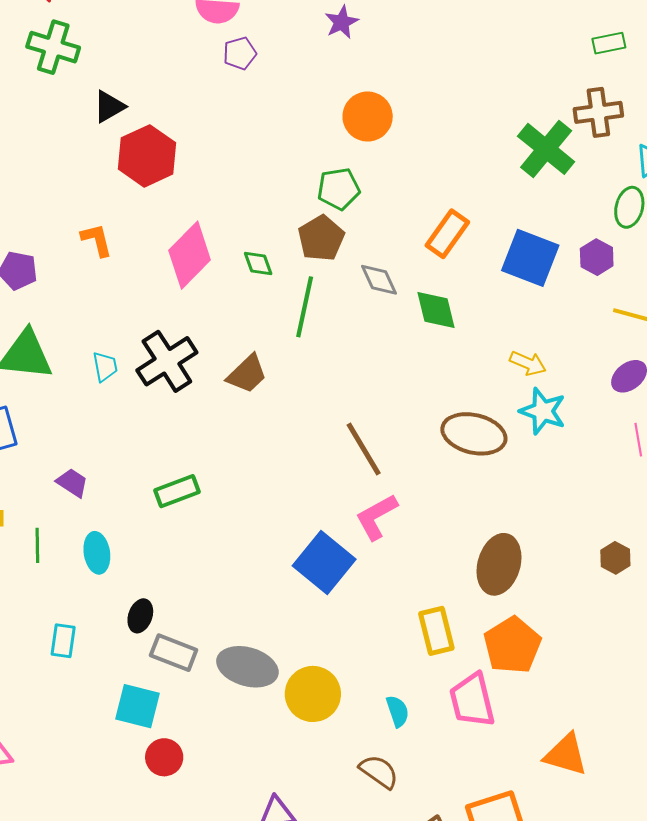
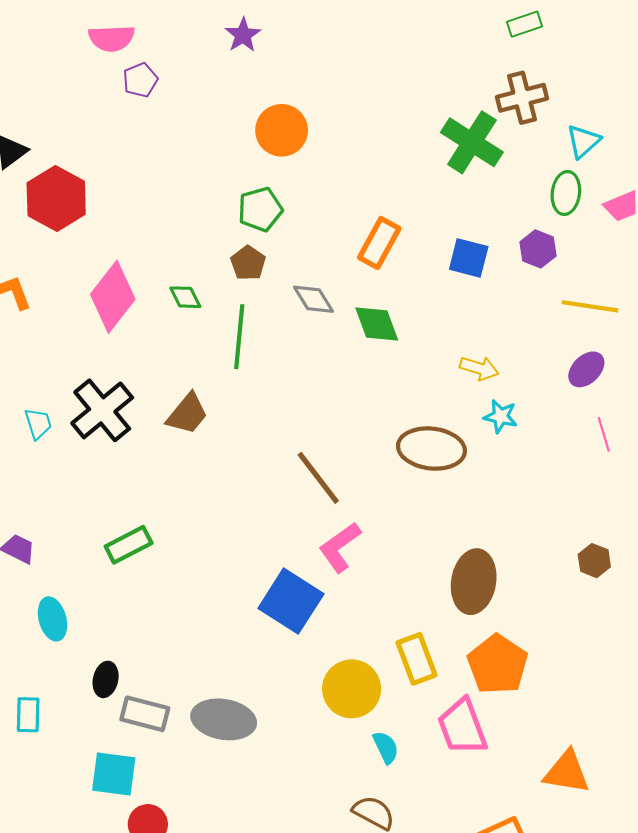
brown pentagon: (321, 238) -> (248, 263), size x0.7
blue square: (530, 258) -> (469, 258), size x0.7
cyan star: (543, 411) -> (501, 416), size x0.7
yellow circle: (313, 694) -> (352, 689), moved

